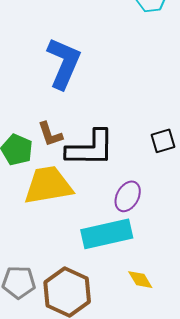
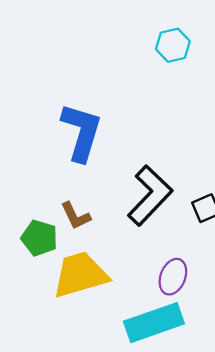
black L-shape: (90, 148) -> (150, 195), moved, turned -40

